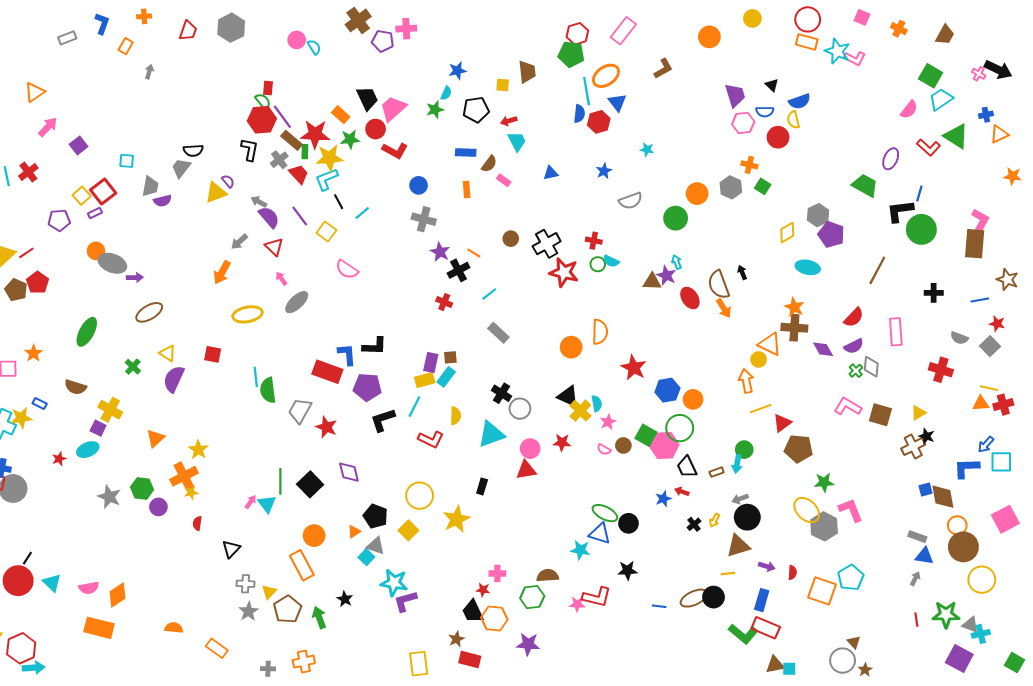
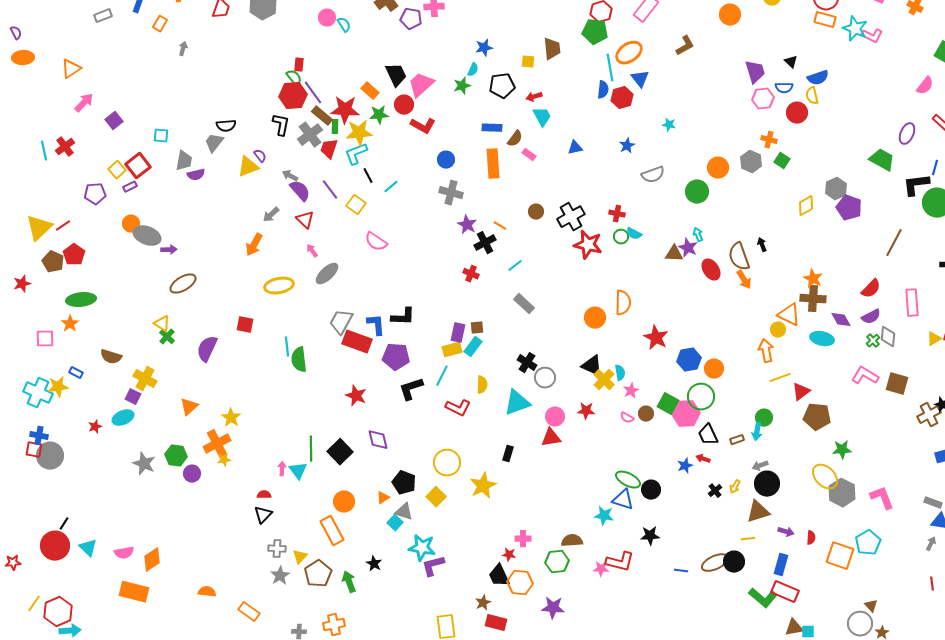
gray cross: (279, 160) -> (310, 135), size x1.4
red trapezoid: (299, 174) -> (329, 149), turned -120
orange rectangle: (467, 189) -> (493, 164), size x1.8
cyan ellipse: (808, 267) -> (822, 339), moved
green ellipse: (87, 332) -> (81, 300), moved, turned 56
yellow triangle: (168, 353) -> (162, 324), moved
gray trapezoid: (300, 411) -> (341, 322), moved
yellow triangle: (918, 413) -> (934, 339), moved
pink arrow: (251, 502) -> (282, 469), turned -32
pink L-shape: (851, 510) -> (882, 498), moved
red semicircle: (197, 523) -> (264, 495), moved, turned 80

